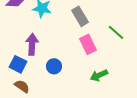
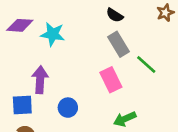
gray rectangle: (80, 16) -> (118, 44), moved
blue square: (18, 64) -> (22, 105), turned -30

